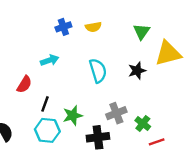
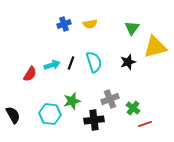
cyan arrow: (50, 60) -> (52, 65), moved
black line: (45, 104) -> (71, 63), moved

